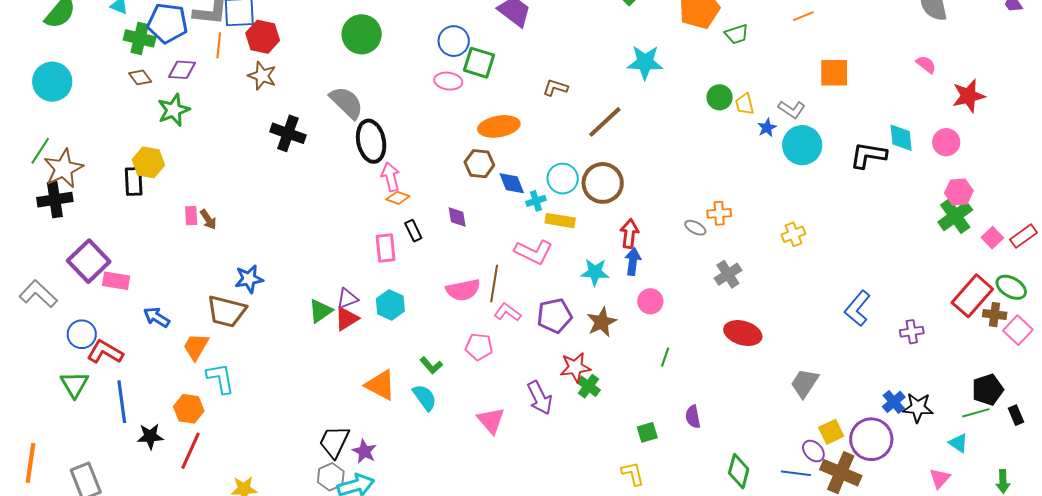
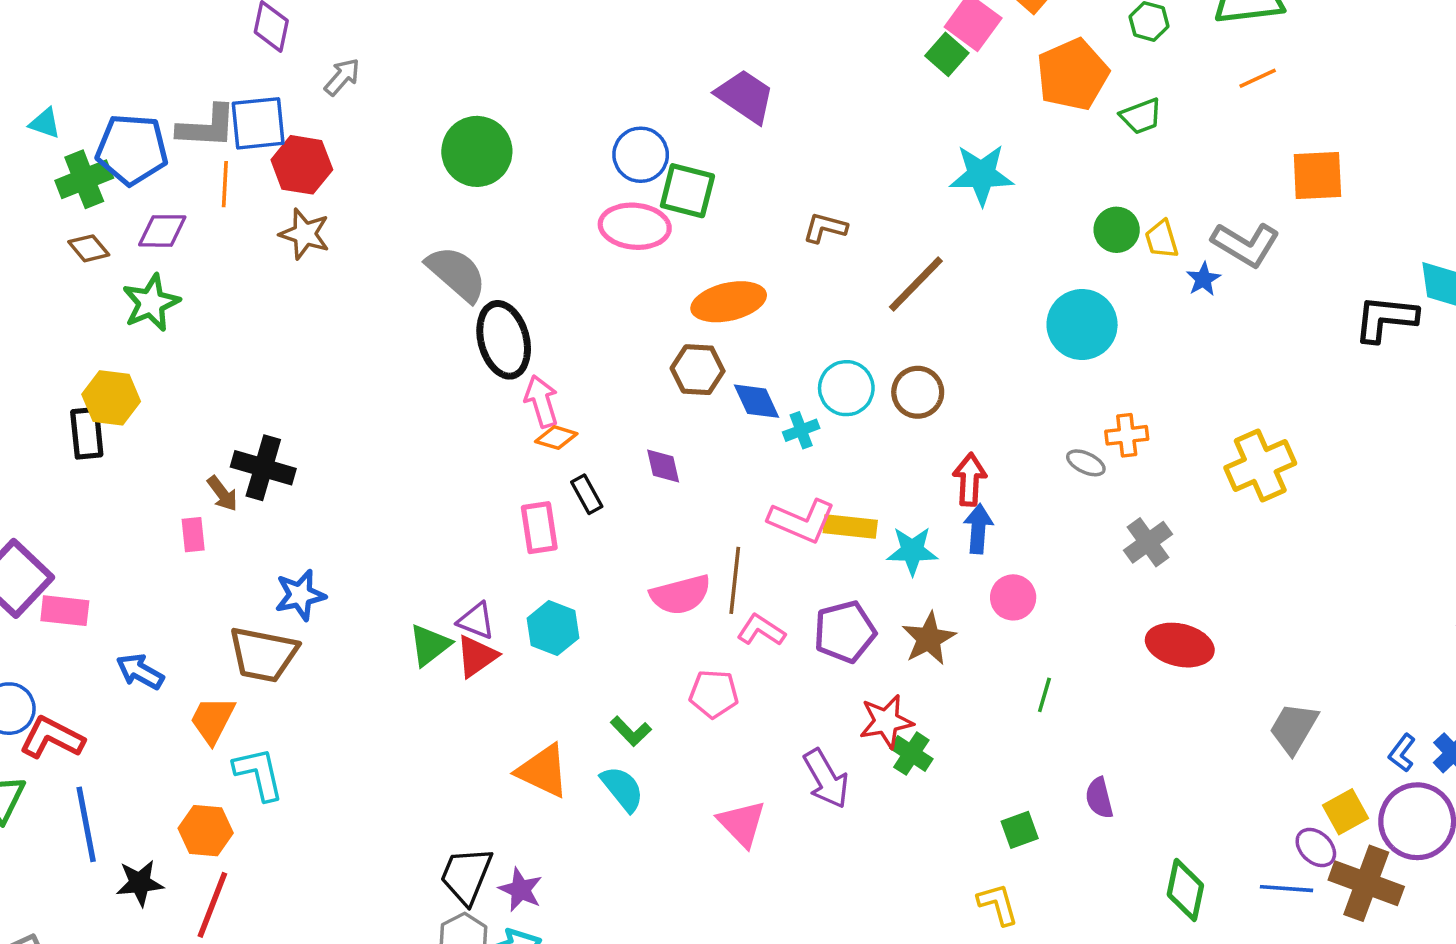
green cross: (140, 38) -> (84, 179), turned -32
pink ellipse: (448, 81) -> (635, 226), size x1.4
gray L-shape: (792, 109) -> (1246, 244), size x1.4
black cross: (288, 133) -> (263, 468), moved
cyan circle: (802, 145) -> (1082, 324), moved
brown circle: (603, 183) -> (918, 392), size x0.7
pink rectangle: (191, 216) -> (193, 535), moved
yellow rectangle: (560, 221) -> (850, 527), moved
yellow cross: (793, 234) -> (1260, 466), size x1.6
purple triangle: (347, 299) -> (476, 621), turned 45
blue L-shape: (857, 308) -> (1402, 753), moved, size x0.6

